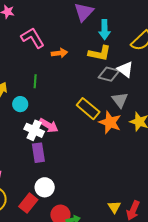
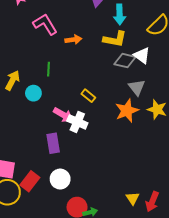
yellow rectangle: (88, 109) -> (88, 96), moved, size x0.6
orange star: (110, 122) -> (127, 111), turned 30
white cross: (34, 130) -> (77, 122), moved
red rectangle: (28, 203) -> (30, 181), moved

